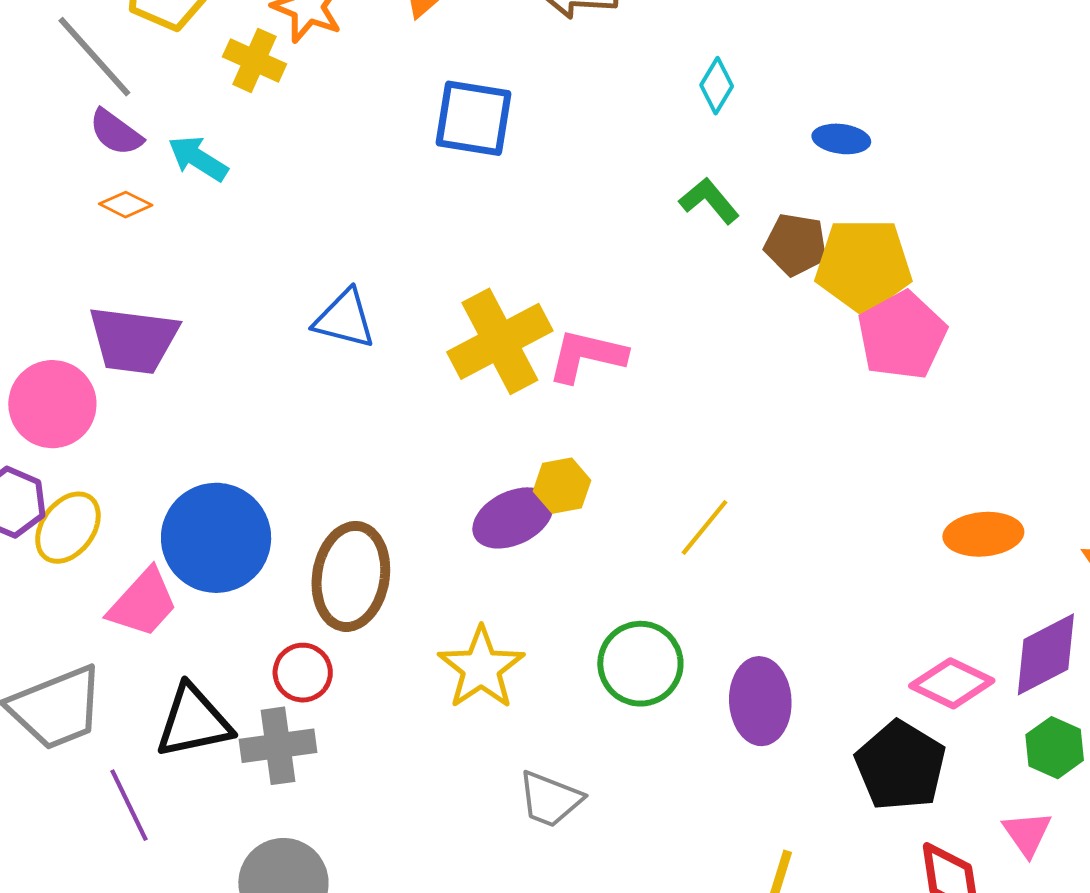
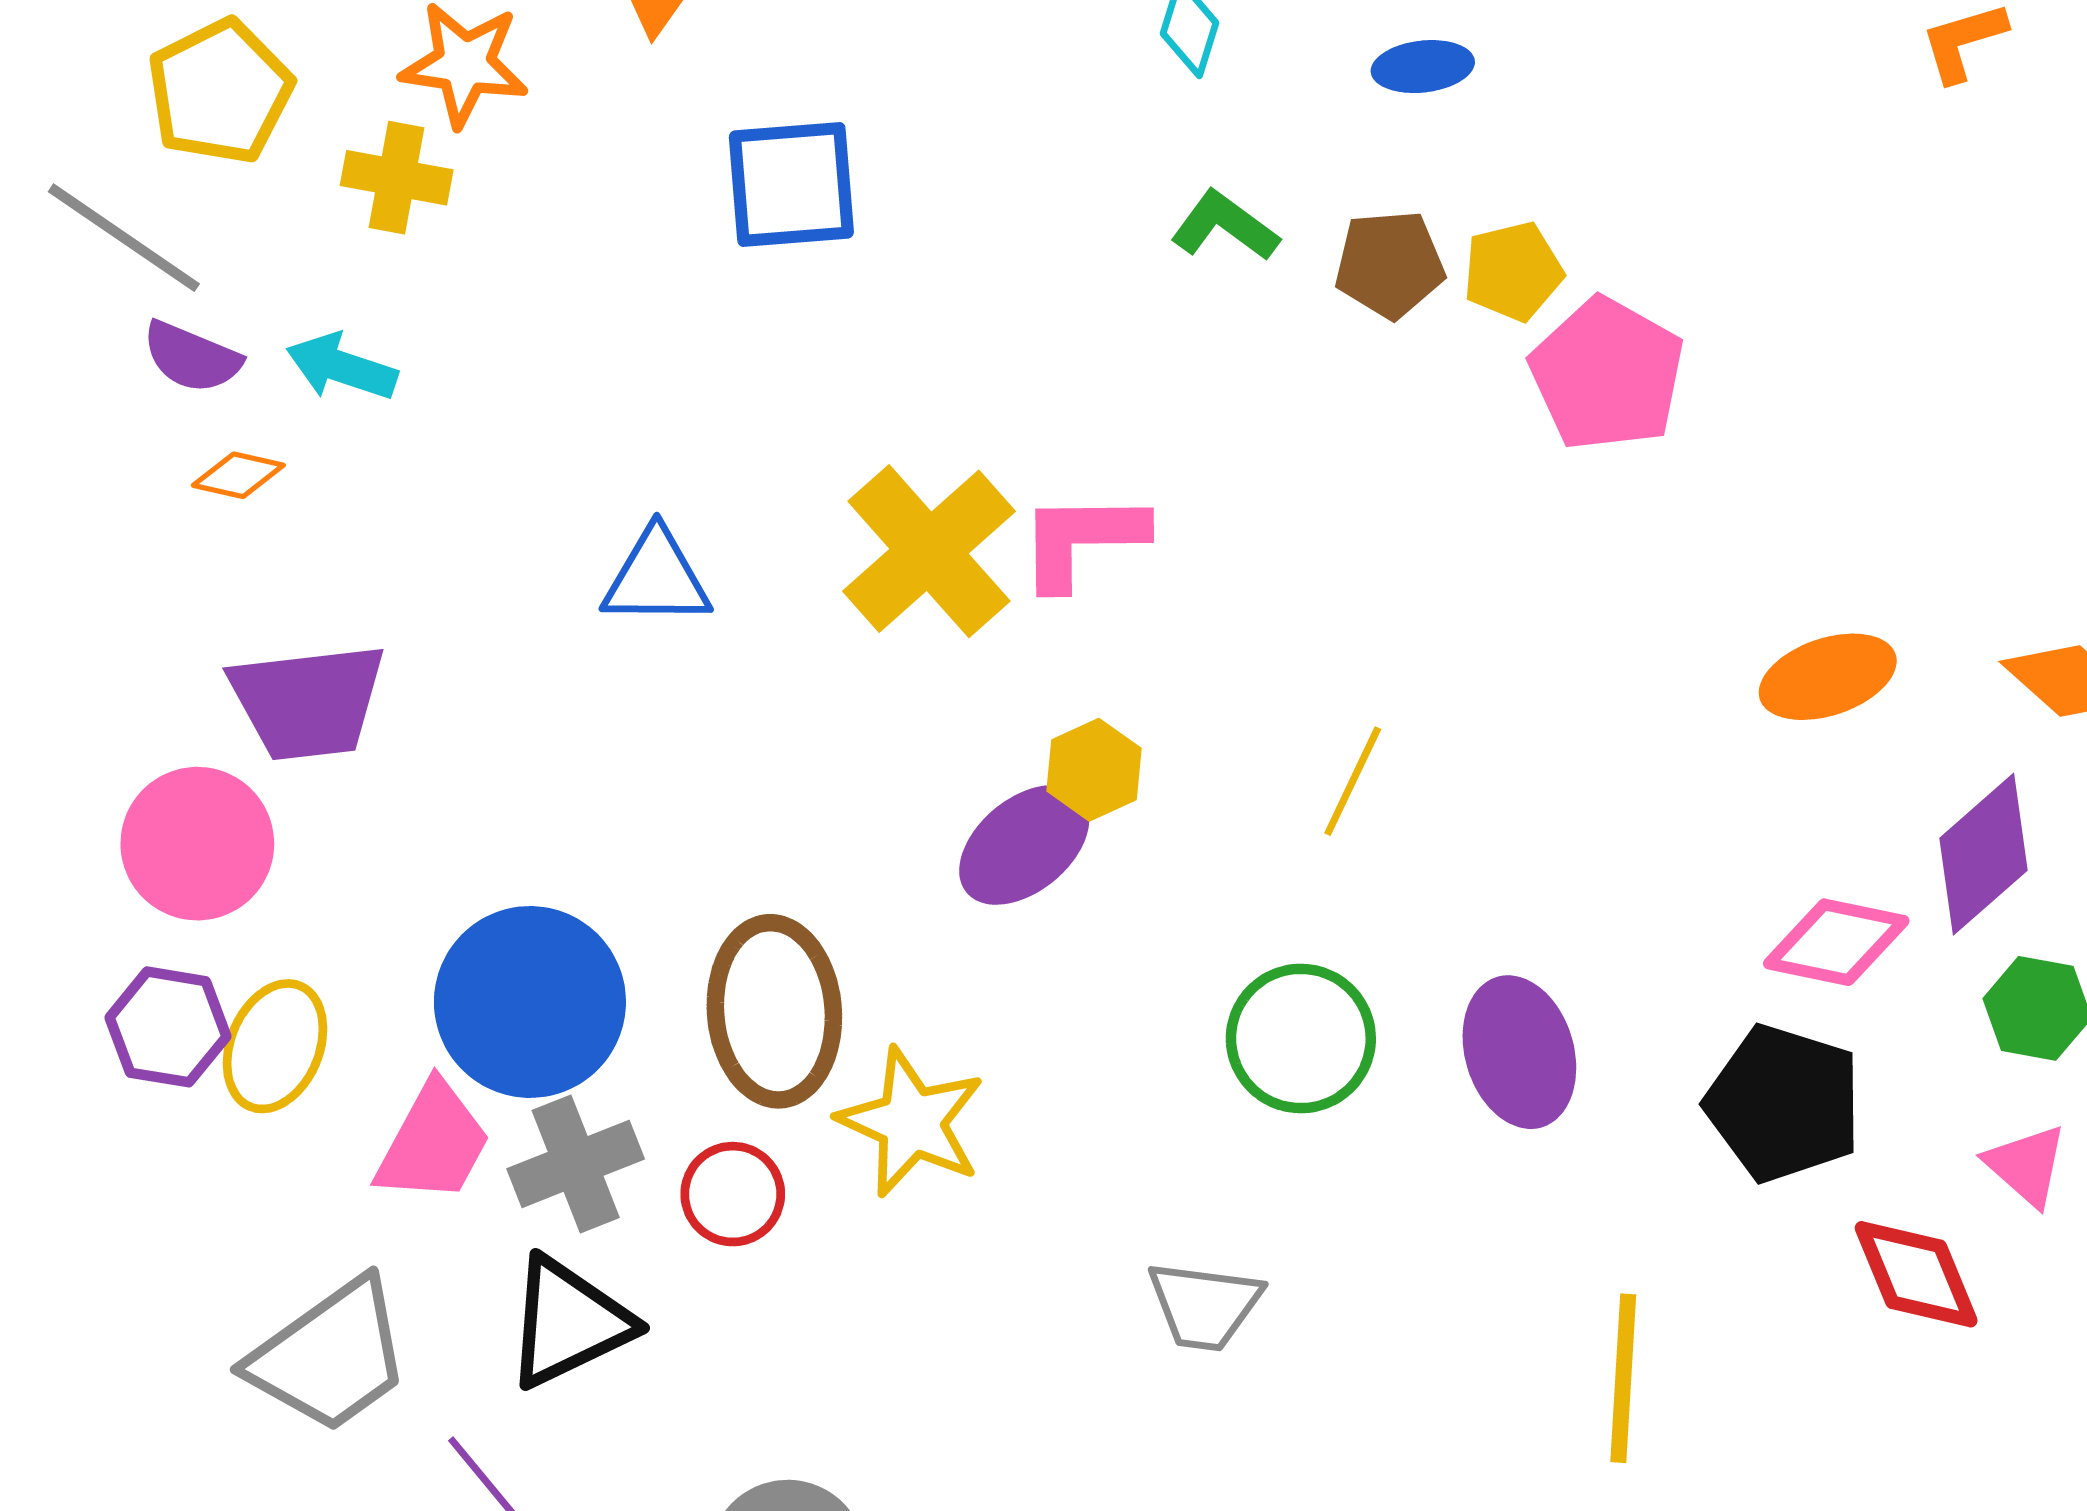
yellow pentagon: (863, 265) -> (1513, 271), size x0.6
yellow star: (481, 668) -> (911, 1122), moved
gray cross: (278, 746) -> (576, 1164), moved

